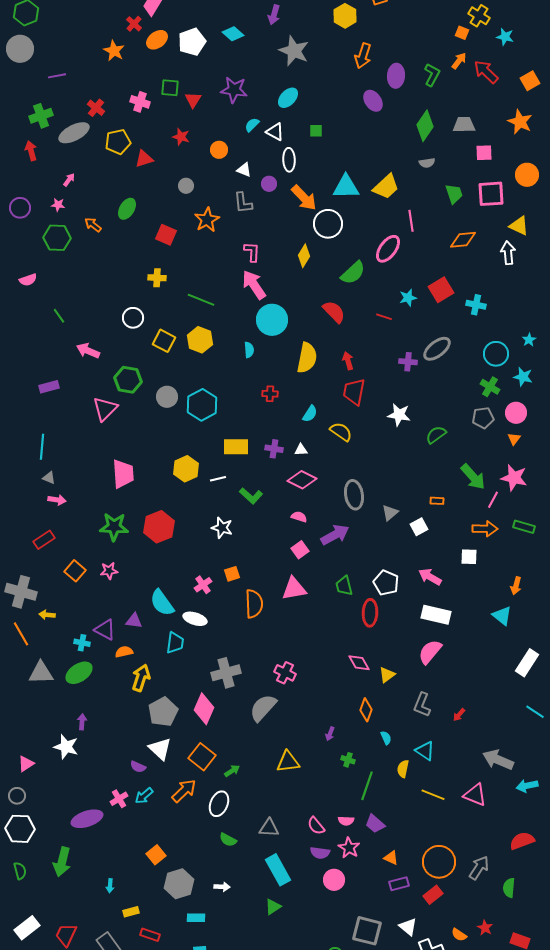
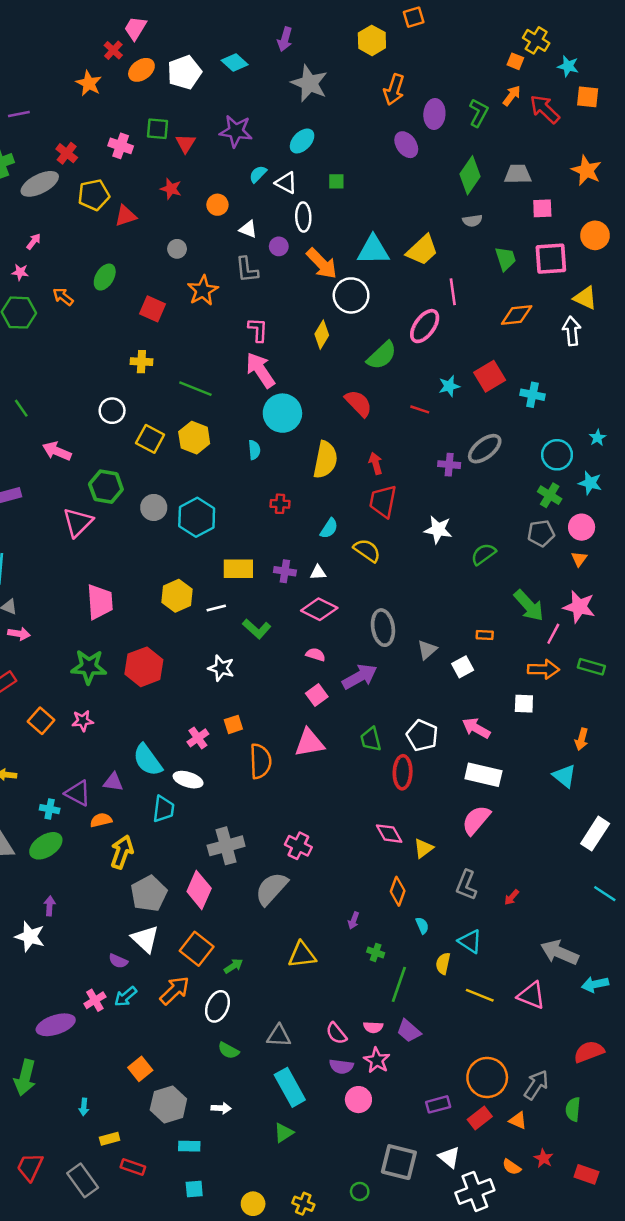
orange square: (530, 81) -> (588, 97), moved, turned 36
orange triangle: (391, 858) -> (518, 1120), moved

